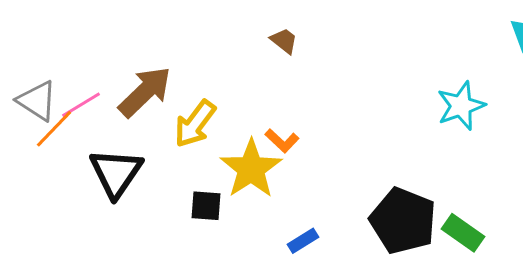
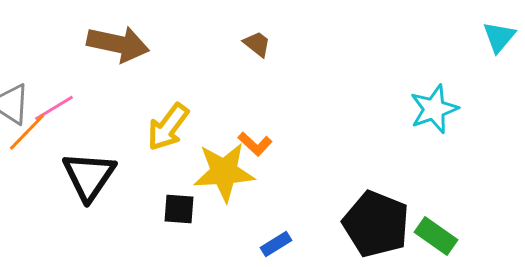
brown arrow: (145, 92) -> (118, 44), moved, turned 56
yellow star: (251, 169) -> (224, 172), turned 30

